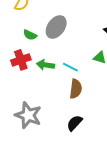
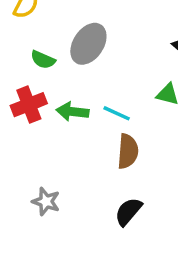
gray star: (28, 115) -> (46, 202), size x0.6

